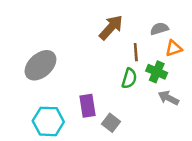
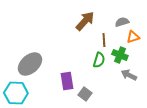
gray ellipse: (40, 65) -> (30, 64), moved
cyan hexagon: (48, 121) -> (16, 93), moved

